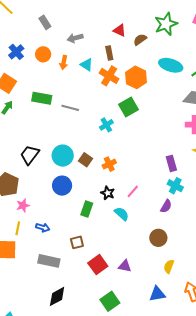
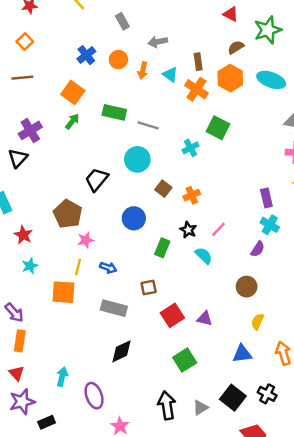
red triangle: (120, 30) -> (231, 14), moved
orange hexagon: (136, 77) -> (230, 78), moved
green square: (128, 107) -> (218, 128), turned -36
cyan circle: (63, 156) -> (137, 159), moved

